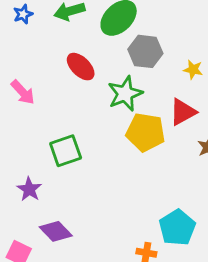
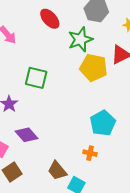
green square: (66, 151) -> (36, 78), turned 30
cyan pentagon: (177, 228) -> (103, 123), moved

